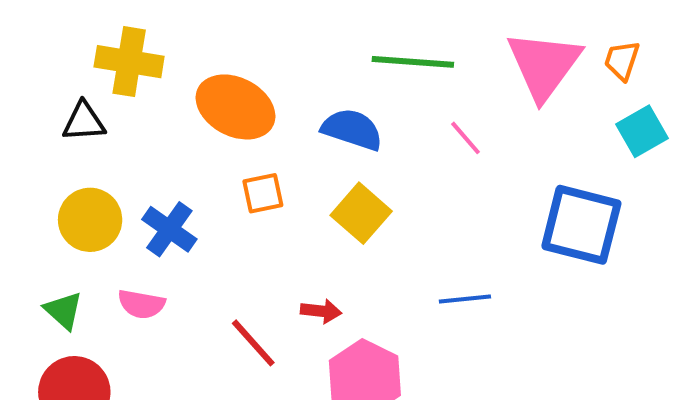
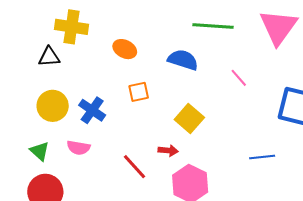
orange ellipse: (236, 107) -> (125, 49), size x0.6
pink line: (465, 138) -> (239, 78), moved
yellow square: (361, 213) -> (189, 118), moved
blue line: (465, 299) -> (262, 157), moved

